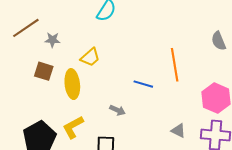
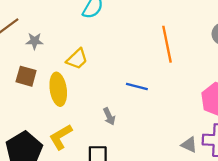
orange line: (175, 65) -> (167, 44), moved
gray arrow: (117, 110) -> (109, 116), turned 42
gray triangle: (178, 131) -> (189, 145), moved

